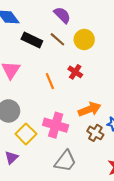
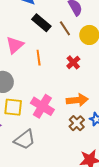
orange line: (50, 81) -> (39, 58), moved
yellow square: (26, 134) -> (13, 107), turned 36
gray trapezoid: (65, 161) -> (25, 140), moved

